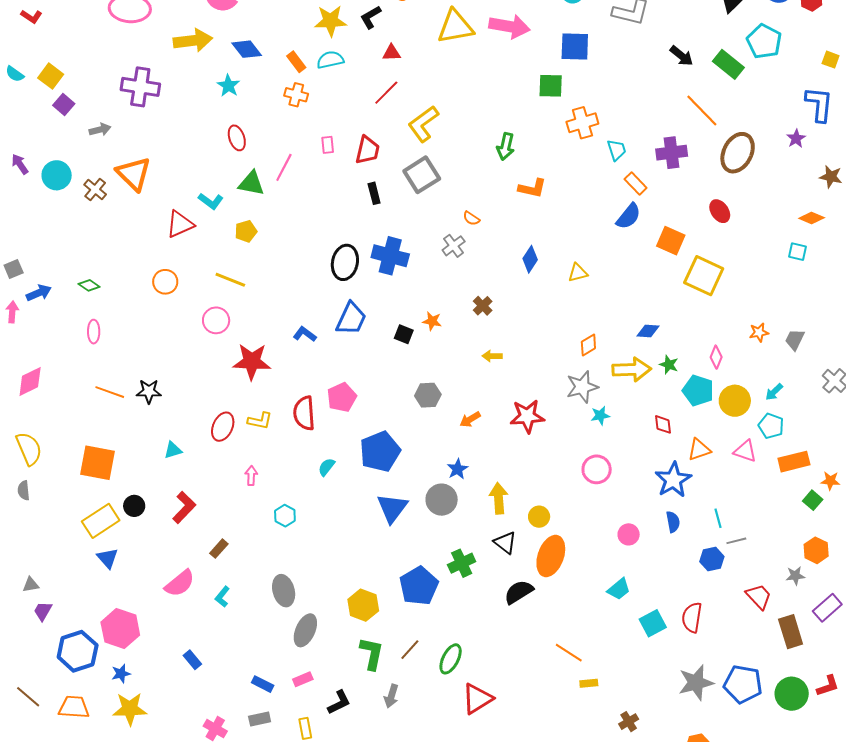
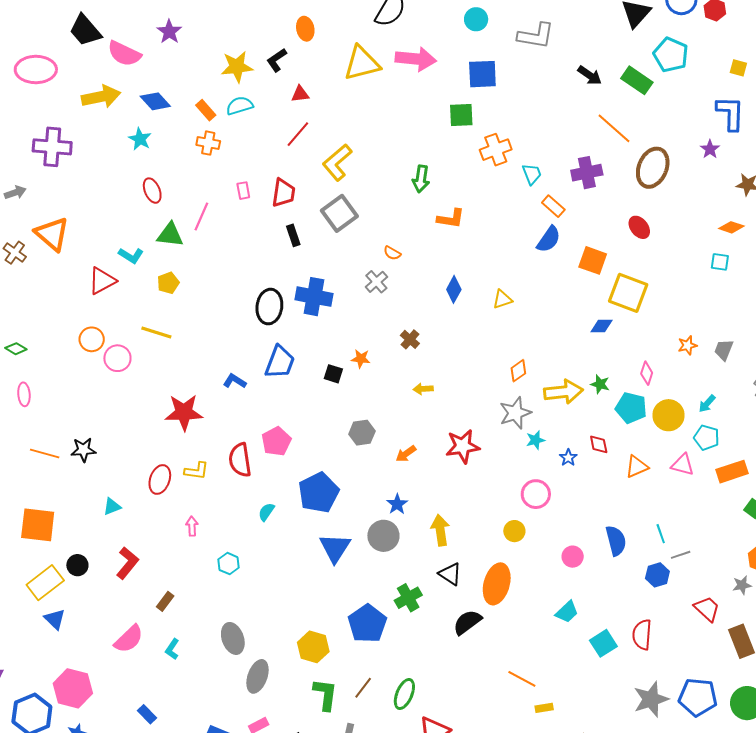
pink circle: (216, 320) -> (117, 358), moved
blue diamond: (648, 331) -> (602, 326), moved
blue star: (673, 480) -> (568, 458), moved, size x0.5
yellow circle: (539, 517) -> (514, 531), moved
blue semicircle: (673, 522) -> (616, 541), size x1.4

